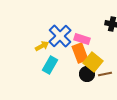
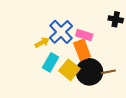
yellow square: (93, 62) -> (69, 70), moved
black circle: (87, 74) -> (89, 72), size x1.6

